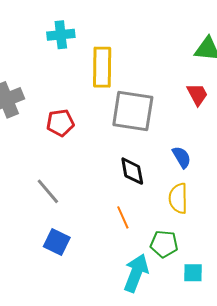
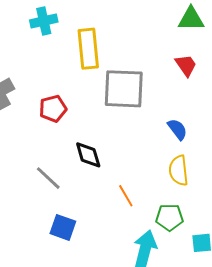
black diamond: (132, 171) -> (88, 155), moved

